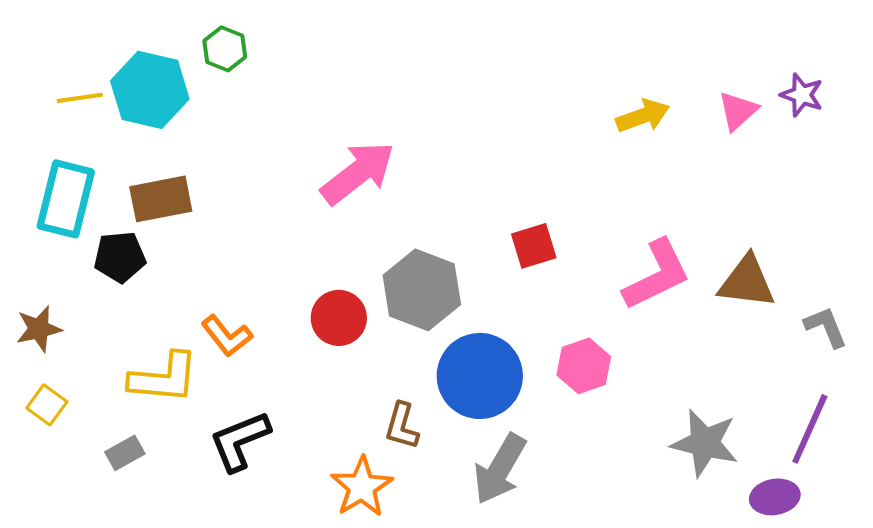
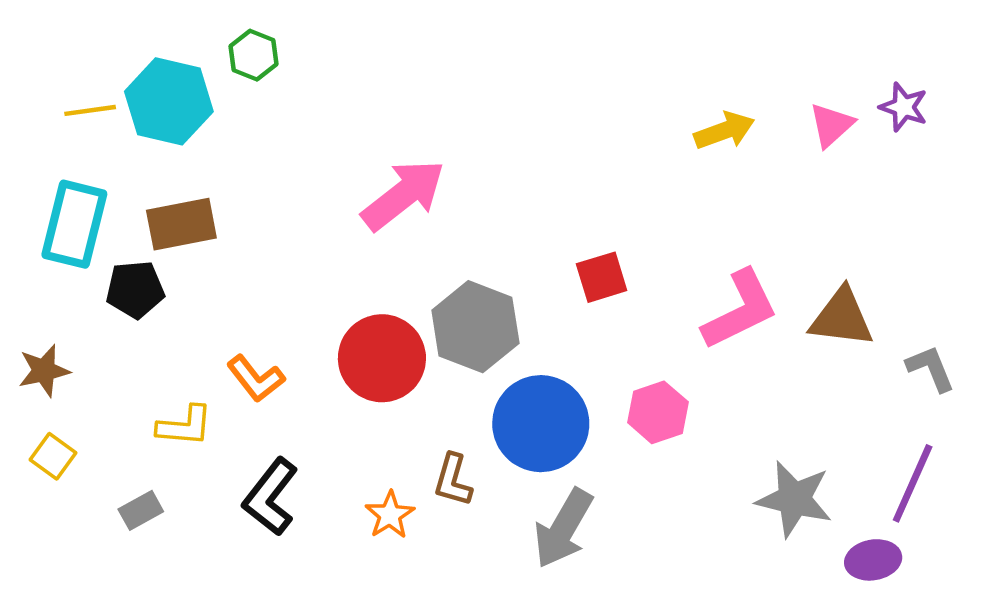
red circle: (339, 318) -> (382, 358), size x1.4
yellow L-shape: (164, 378) -> (185, 426), size x0.7
black L-shape: (240, 441) -> (270, 497), turned -30
orange star: (362, 487) -> (390, 515), moved, size x0.7

